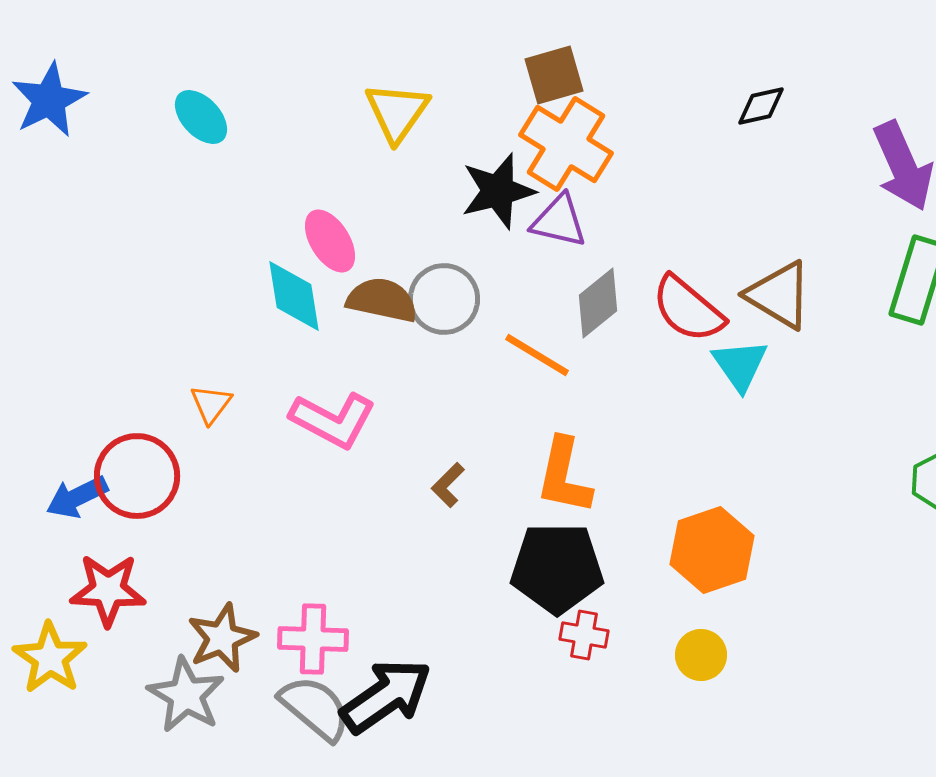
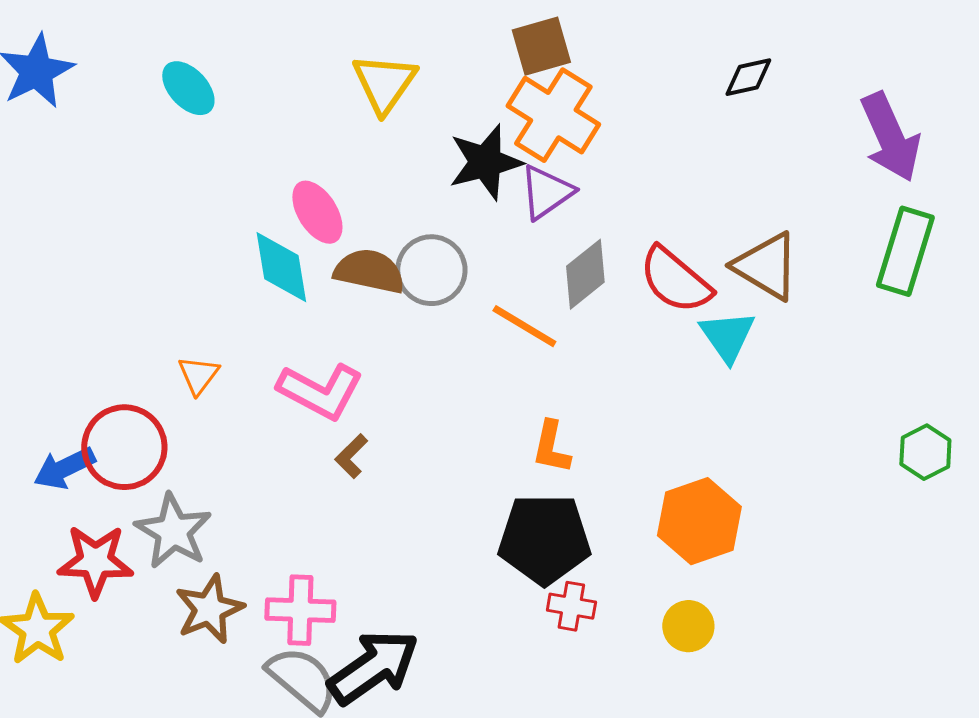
purple triangle: (559, 221) -> (546, 192), turned -48
orange L-shape: (564, 476) -> (551, 447), size x0.7
brown L-shape: (448, 485) -> (351, 456), moved
gray star: (186, 695) -> (173, 531), moved

